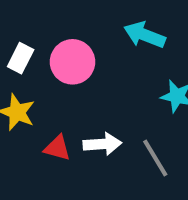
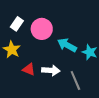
cyan arrow: (145, 35) -> (67, 45), moved

